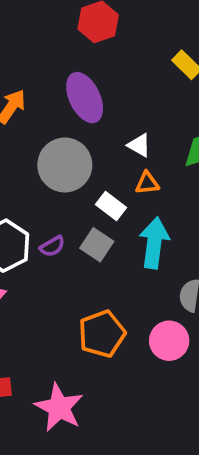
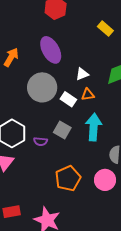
white triangle: (139, 145) -> (82, 74), turned -48
white rectangle: (111, 206) -> (68, 99), moved
purple semicircle: (52, 246) -> (40, 141), moved, turned 40

